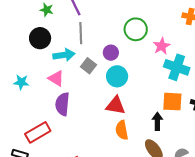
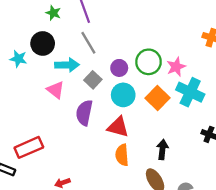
green circle: (136, 29) -> (149, 62), moved
gray line: (81, 33) -> (88, 43), turned -35
cyan star: (21, 82) -> (18, 59), moved
orange square: (172, 102) -> (158, 98), moved, turned 35
purple semicircle: (62, 104) -> (84, 113), moved

